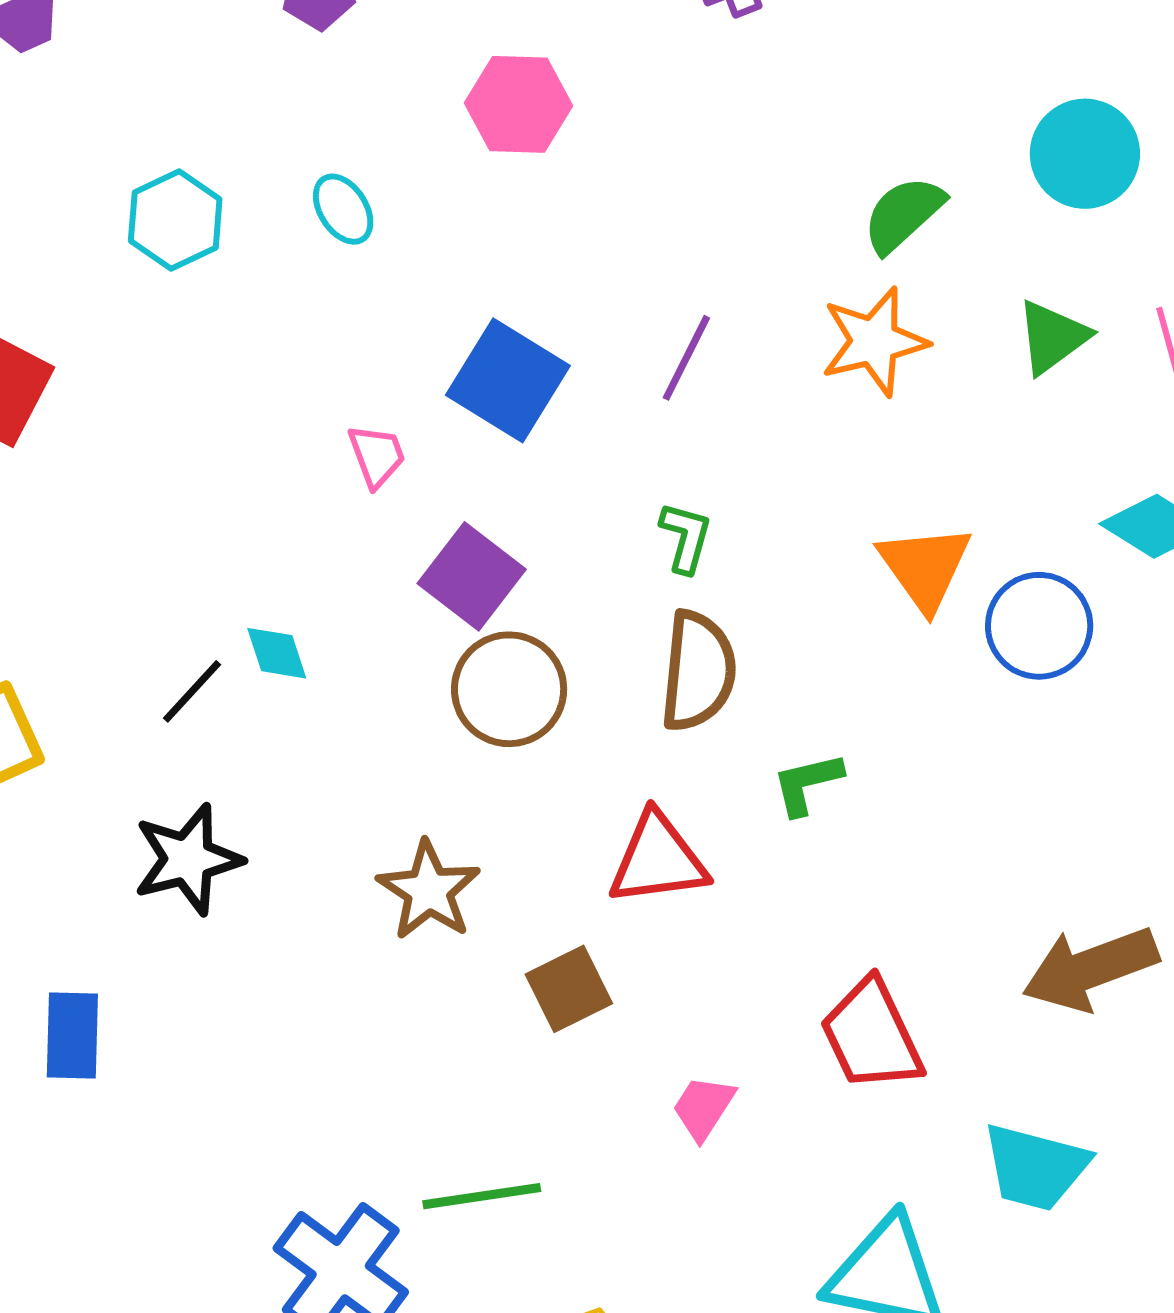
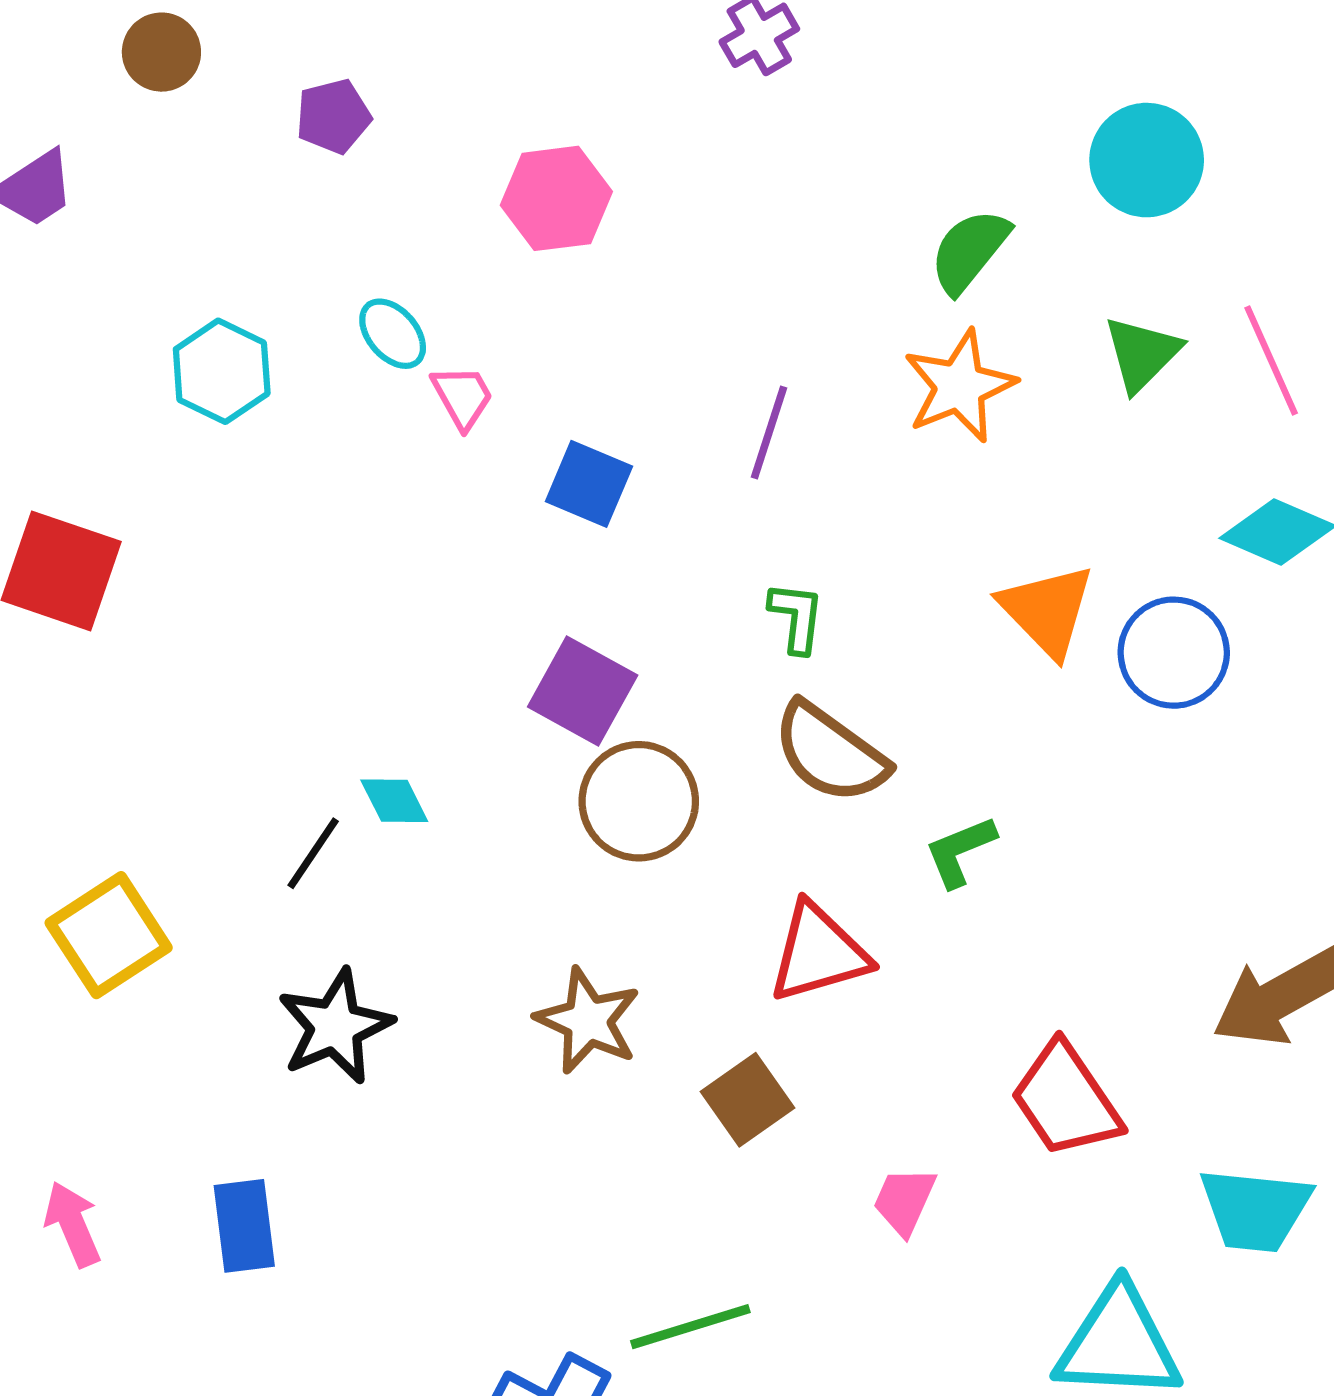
blue square: (508, 380) -> (589, 484), size x0.7
pink trapezoid: (377, 456) -> (462, 397), moved
brown semicircle: (698, 671) -> (830, 753), turned 129

